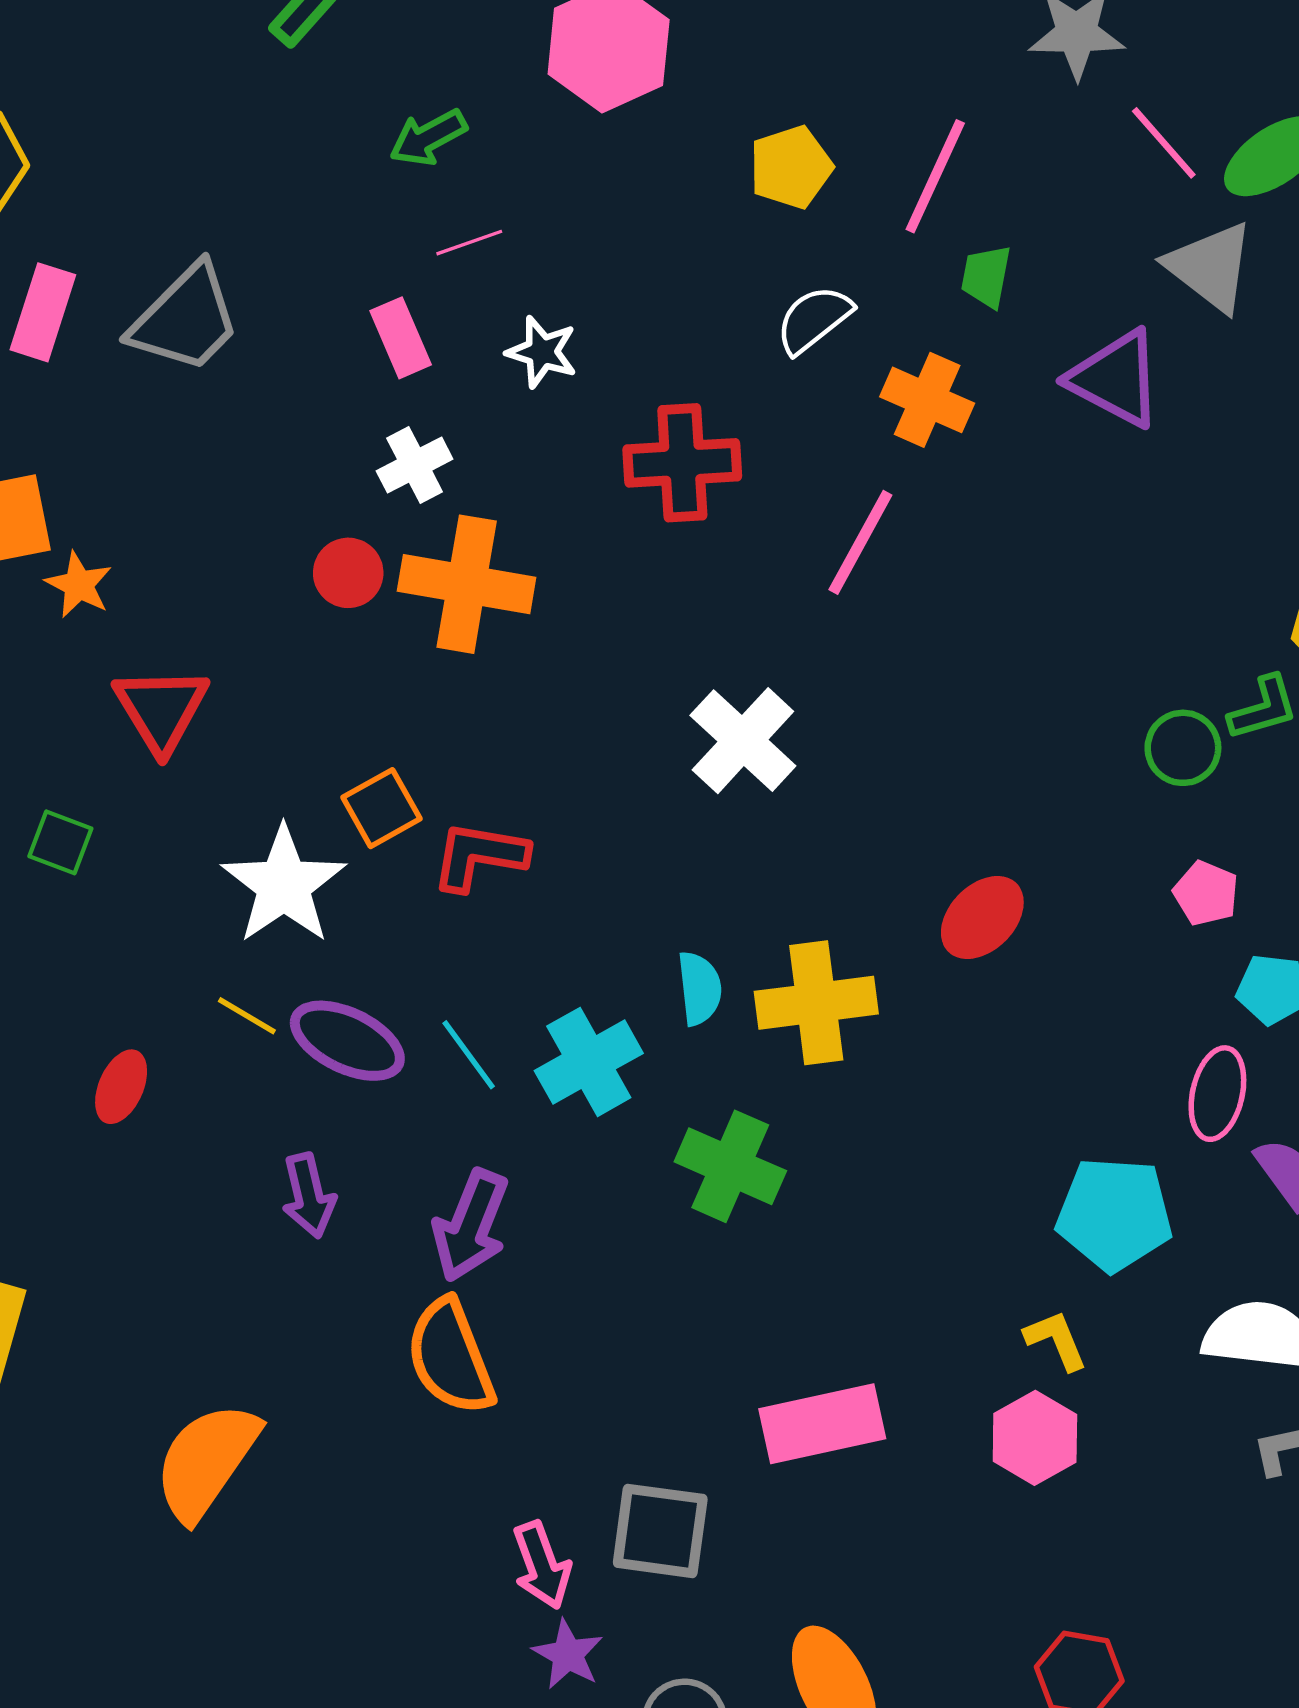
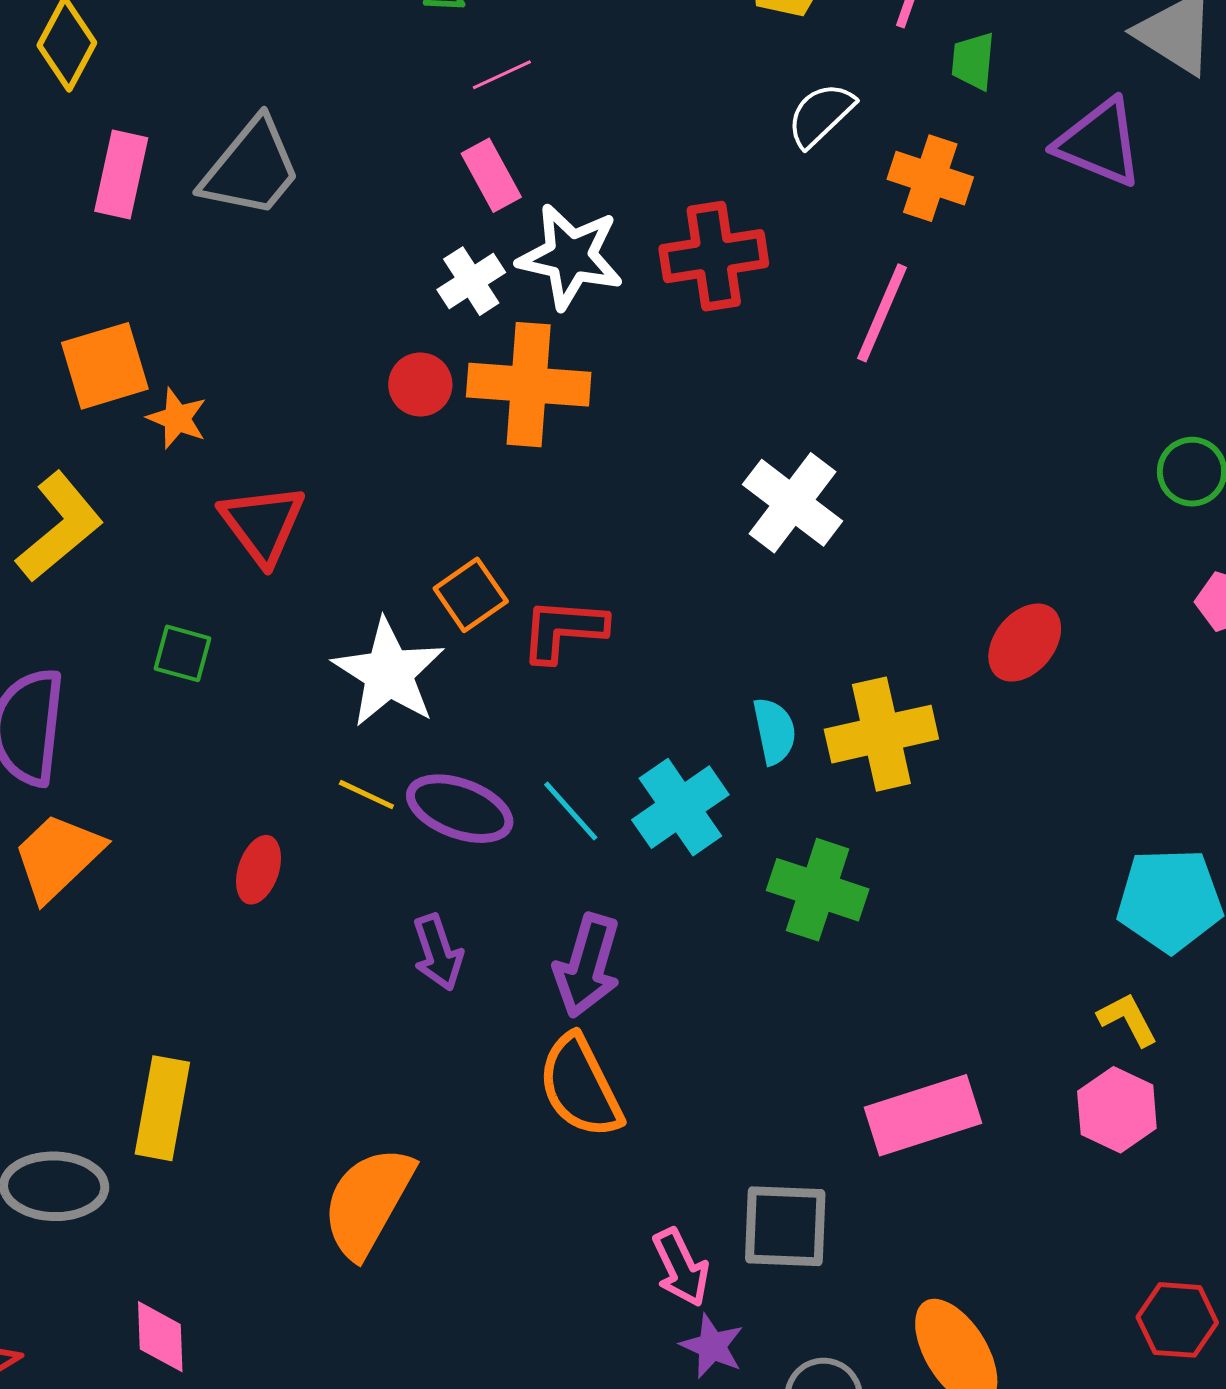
pink rectangle: (401, 338) -> (491, 175), moved
white star: (542, 352) -> (570, 256), moved, size x1.6

